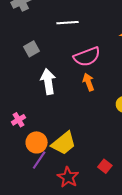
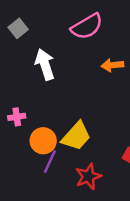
orange arrow: (88, 82) -> (112, 65), moved, turned -66
pink cross: (19, 120) -> (17, 117), turned 32
red star: (68, 177) -> (88, 176), turned 30

